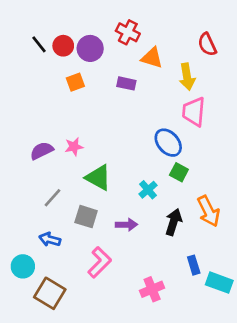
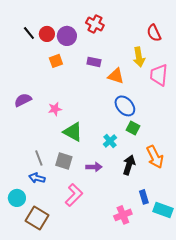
orange triangle: (152, 58) -> (116, 76), moved
pink trapezoid: (194, 112) -> (159, 75), moved
purple semicircle: (42, 151) -> (23, 100), moved
gray line: (52, 198) -> (39, 158), moved, turned -63
pink cross: (152, 289) -> (123, 215), moved

